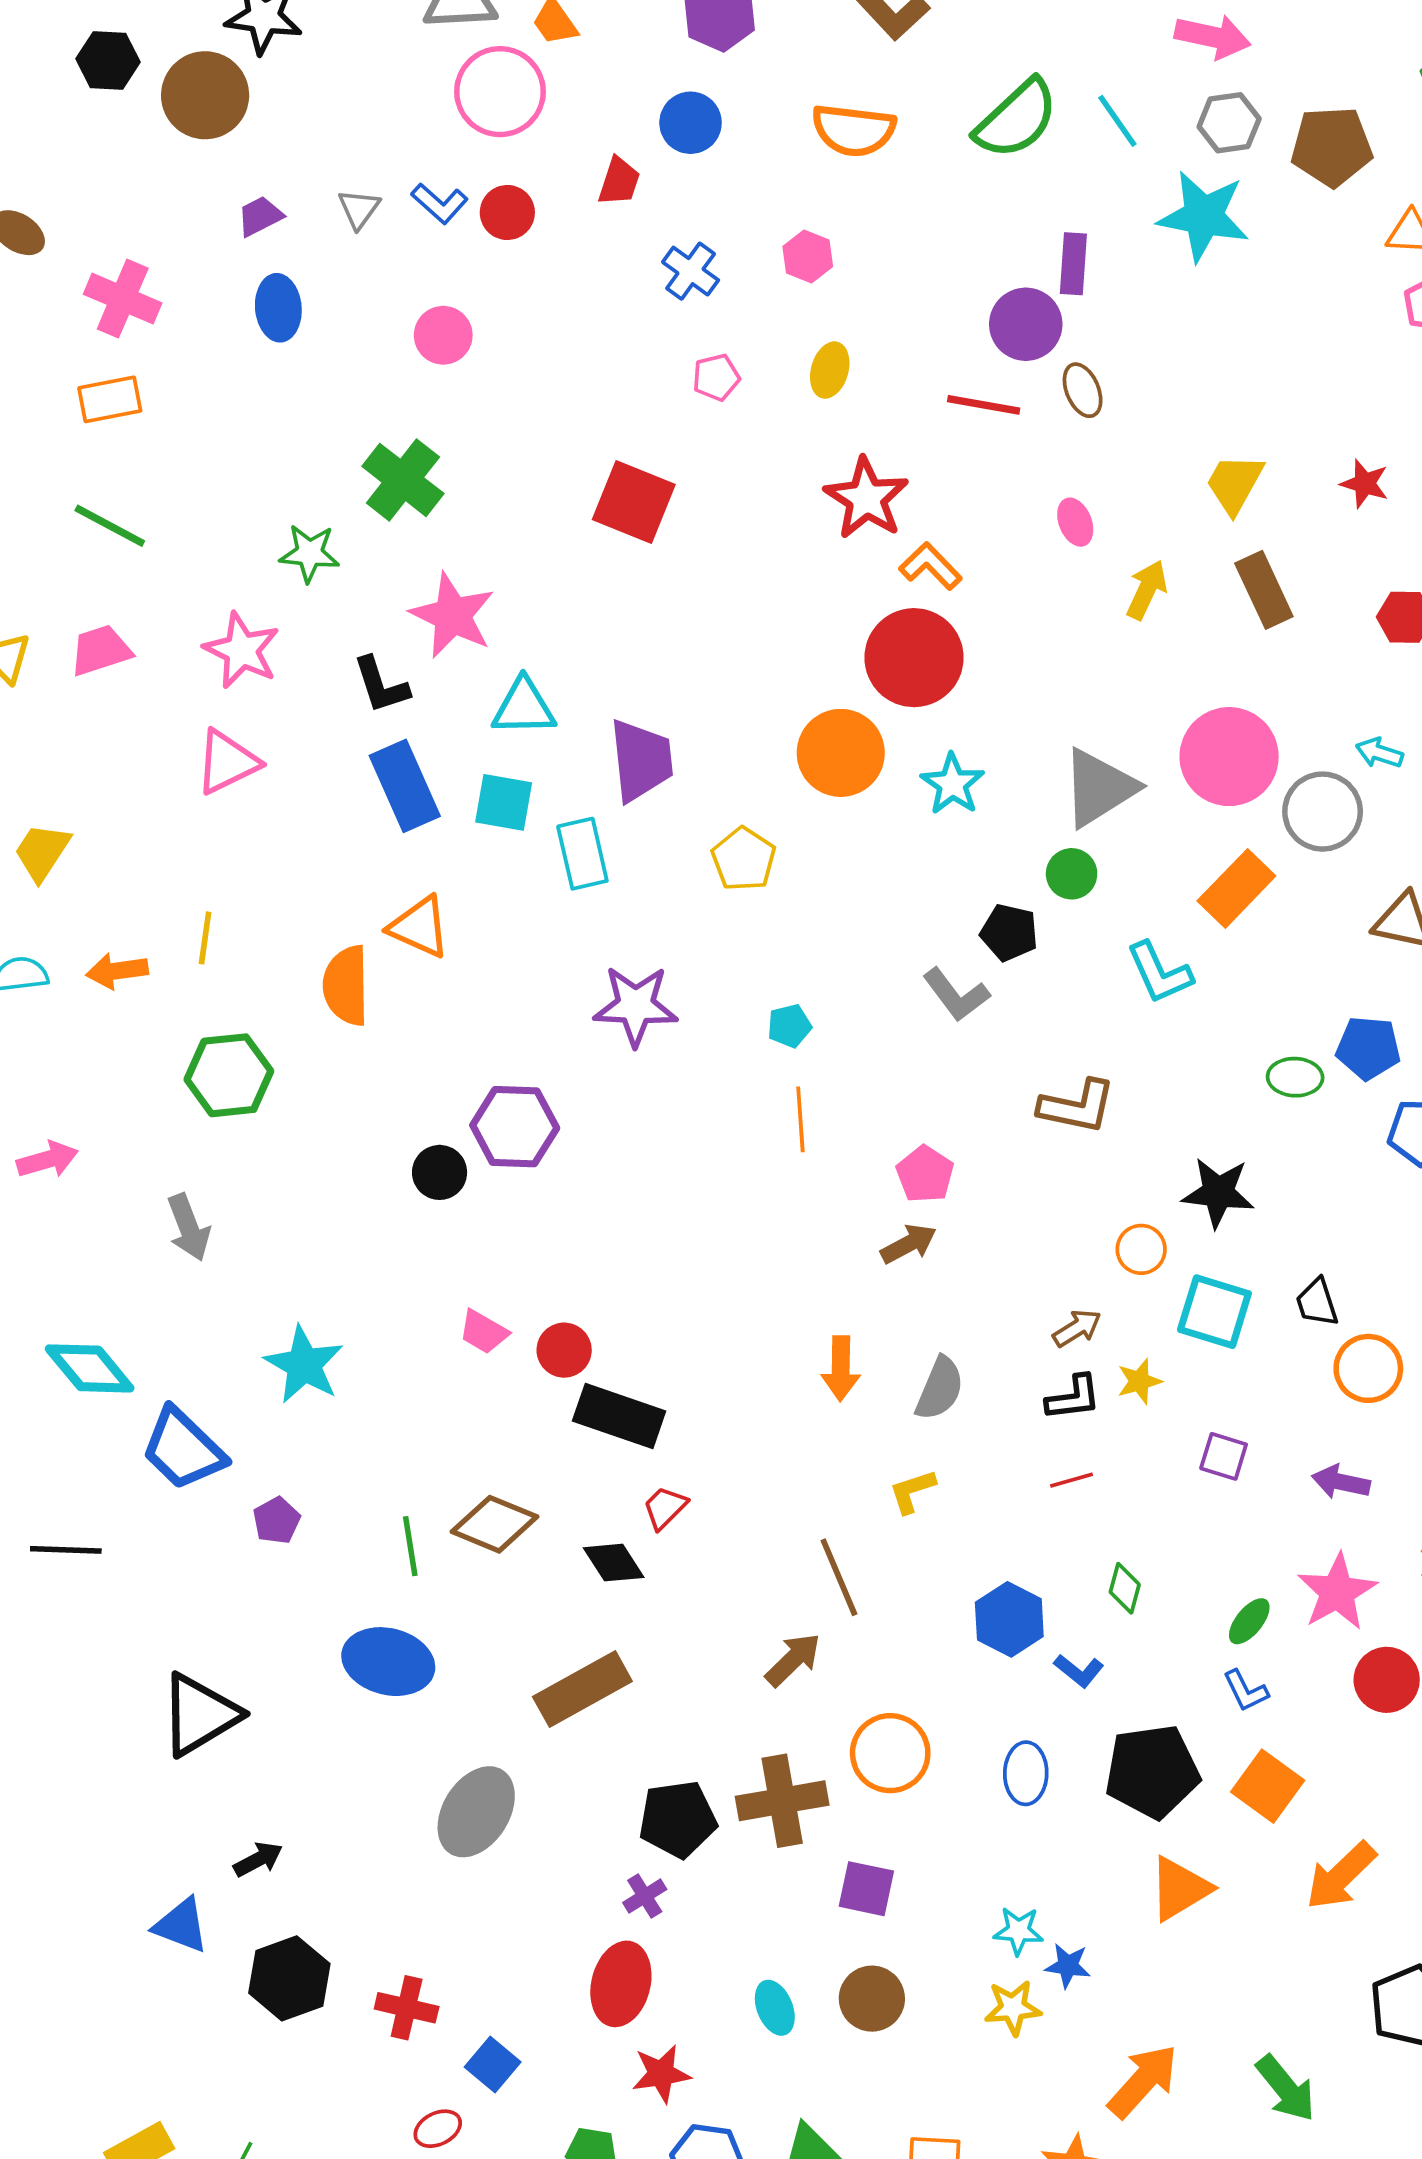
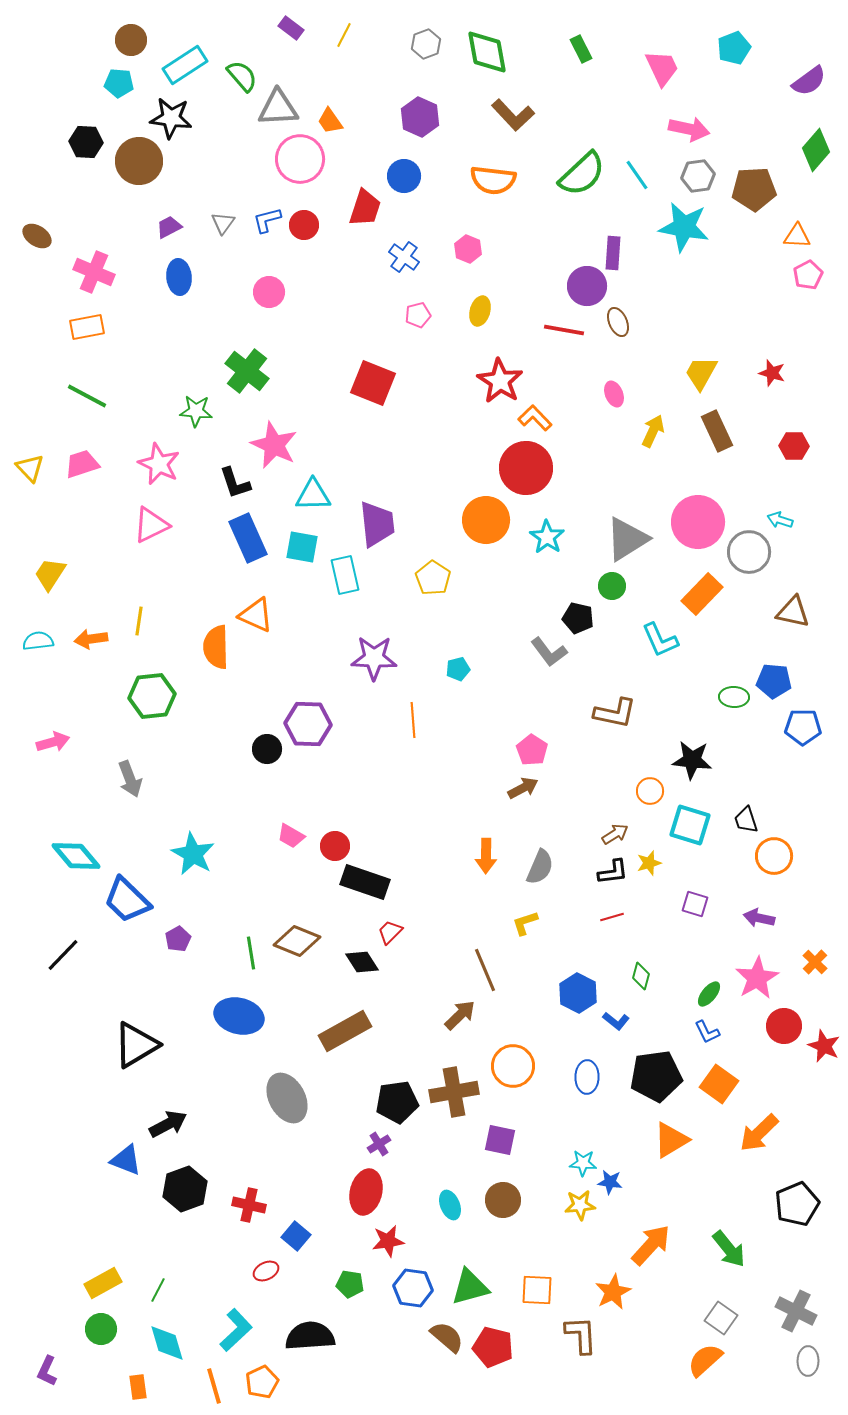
red trapezoid: (619, 181) -> (365, 208), size x1.4
blue L-shape: (440, 203) -> (267, 220), turned 124
orange line: (800, 1119) -> (413, 720), moved
black line: (66, 1550) -> (63, 955), turned -48
gray ellipse: (476, 1812) -> (287, 1098), turned -60
black arrow: (258, 1859) -> (168, 1124), size x1.4

